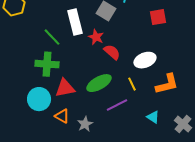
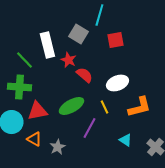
red square: (158, 17) -> (115, 40), moved
purple line: (117, 105) -> (89, 128), turned -35

